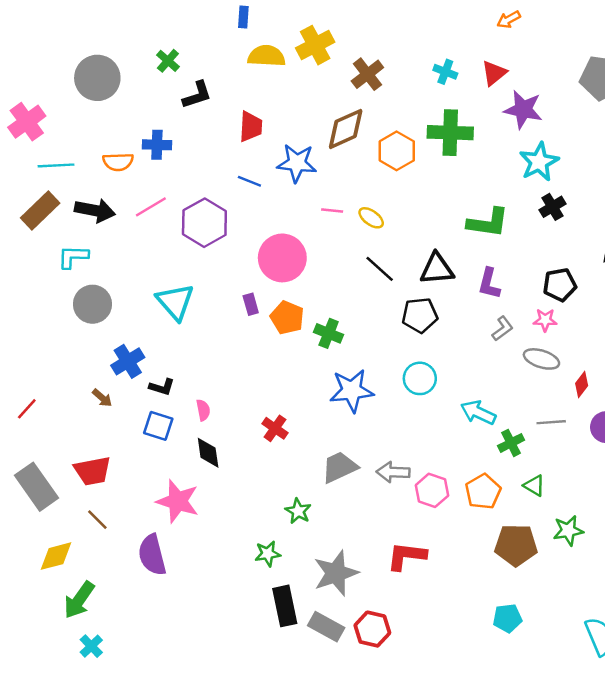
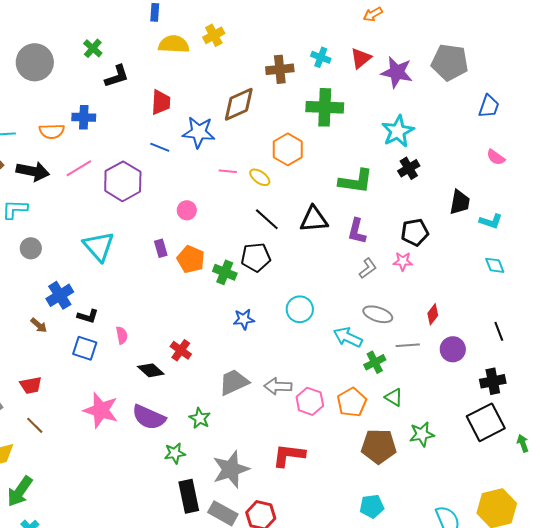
yellow cross: (315, 45) -> (214, 35), size x0.7
brown cross: (367, 74) -> (280, 69), moved, turned 32
purple star: (523, 110) -> (397, 72), moved
orange hexagon: (397, 151) -> (288, 149), moved
pink circle: (282, 258) -> (187, 210), size x0.5
gray circle: (92, 304) -> (31, 248), size x0.7
black pentagon: (420, 315) -> (256, 257), moved
gray ellipse: (541, 359) -> (378, 314), moved
blue star: (352, 391) -> (244, 319), size x0.6
black diamond: (208, 453) -> (151, 370), moved, turned -40
red trapezoid: (92, 471) -> (31, 385), size x0.7
purple semicircle: (152, 555) -> (149, 417), moved, turned -52

